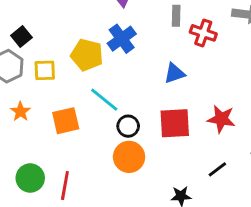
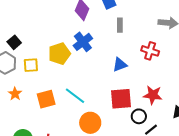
red cross: (203, 33) -> (150, 51), moved
yellow pentagon: (87, 55) -> (59, 54), turned -30
cyan line: (104, 100) -> (75, 96), moved
black circle: (128, 126) -> (139, 116), moved

